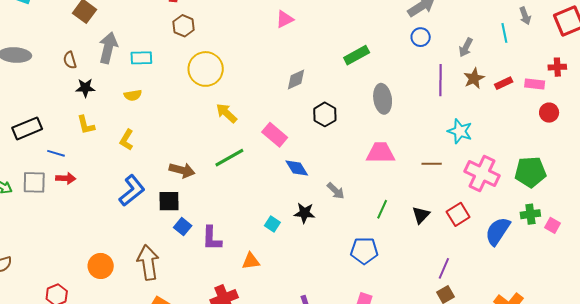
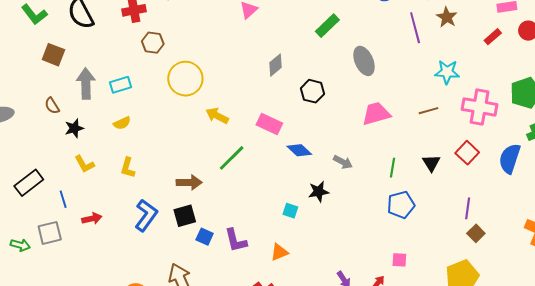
red rectangle: (504, 83) -> (493, 37), moved
blue line: (56, 153) -> (63, 199), turned 72
red arrow: (66, 178) -> (92, 219), moved
blue pentagon: (364, 251) -> (401, 205), moved

